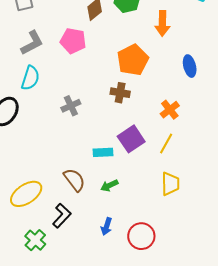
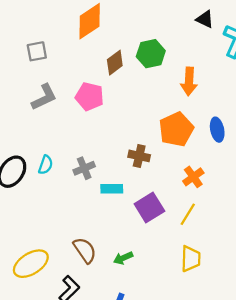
orange pentagon: (133, 60) -> (176, 129), moved
cyan semicircle: (30, 78) -> (46, 165), moved, size x0.7
cyan rectangle: (103, 152) -> (112, 189), moved

